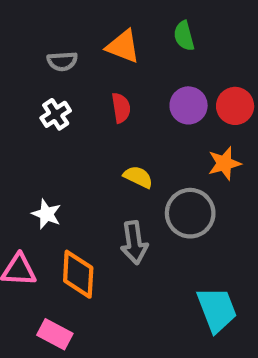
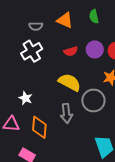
red semicircle: (121, 108) -> (71, 51), moved, turned 80
white cross: (56, 114) -> (32, 51), size x1.5
yellow semicircle: (138, 177) -> (70, 82), size x1.6

